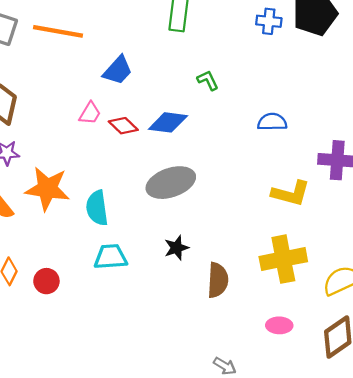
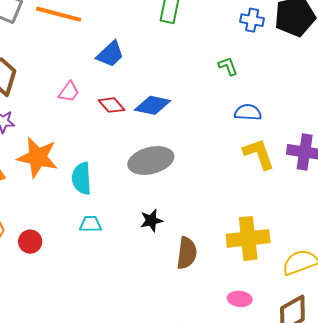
green L-shape: (208, 80) -> (228, 66), moved
pink trapezoid: (90, 113) -> (69, 92), moved
yellow L-shape: (291, 193) -> (259, 154), moved, turned -129
cyan trapezoid: (111, 257) -> (90, 224), size x0.7

